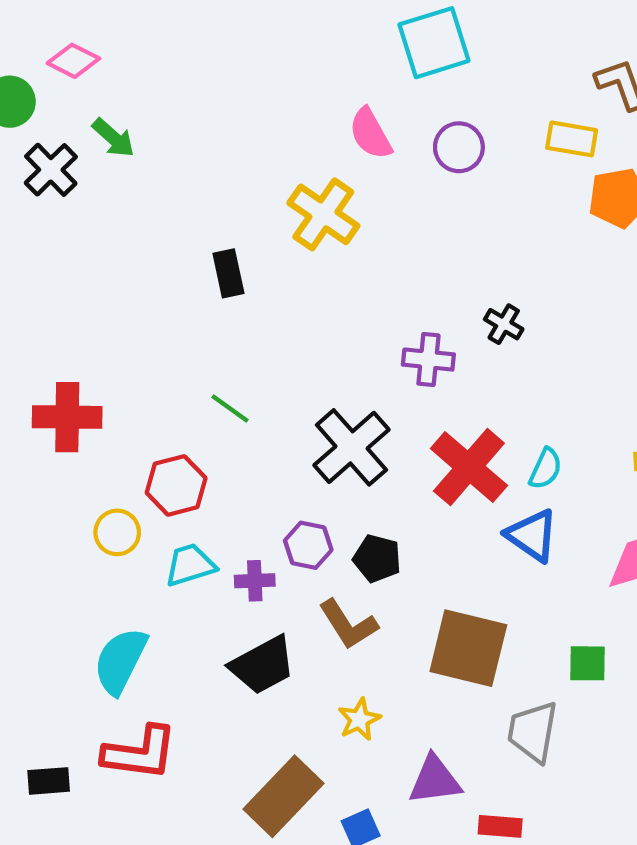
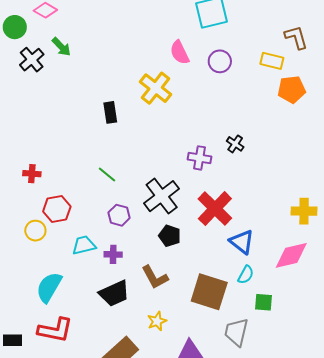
red cross: (67, 417) -> (32, 174), size x0.6
cyan semicircle: (545, 469) -> (246, 275), moved
red hexagon: (176, 485) -> (57, 209), moved
yellow circle: (117, 532) -> (35, 231), moved
purple hexagon: (308, 545) -> (119, 215), moved
black pentagon: (377, 558) -> (170, 236), moved

